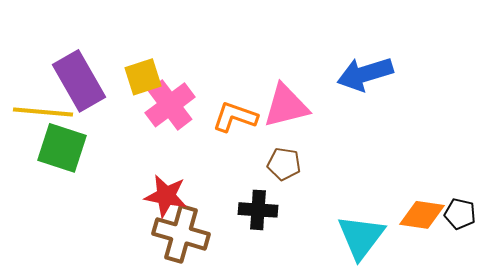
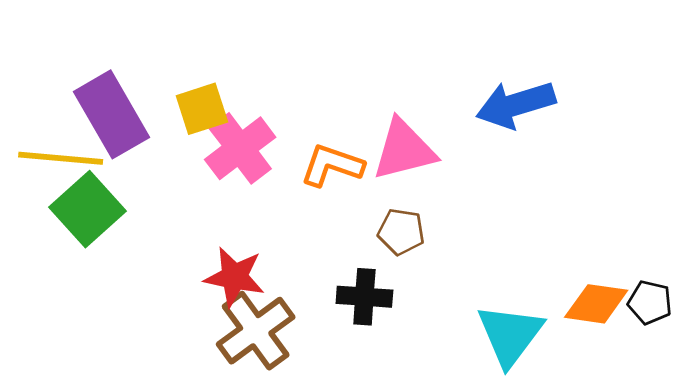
green square: (62, 148) -> (88, 209), turned 30
brown cross: (181, 234) -> (256, 331), turned 38

